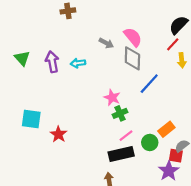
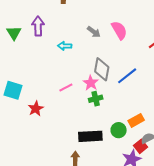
gray diamond: (132, 58) -> (102, 69), moved
purple arrow: (52, 62) -> (38, 26), moved
pink line: (126, 136) -> (66, 88), moved
red square: (176, 156) -> (140, 146), turned 32

